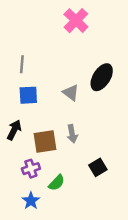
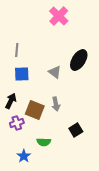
brown square: (45, 142) -> (35, 110), turned 30
purple cross: (31, 169) -> (17, 123), moved
green semicircle: (57, 183) -> (44, 142), turned 48

